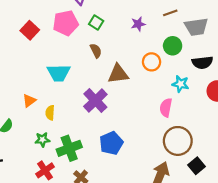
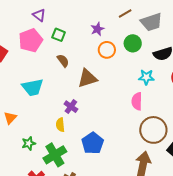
orange circle: (152, 62) -> (107, 50), moved
purple cross: (95, 100) -> (71, 107), size x0.6
yellow semicircle: (50, 113) -> (60, 125), moved
green star: (42, 140) -> (29, 143), moved

